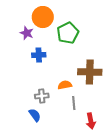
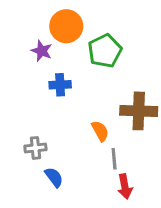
orange semicircle: (65, 85) -> (100, 131), turned 72
gray cross: (42, 96) -> (35, 148), moved
red arrow: (91, 121) -> (125, 186), moved

